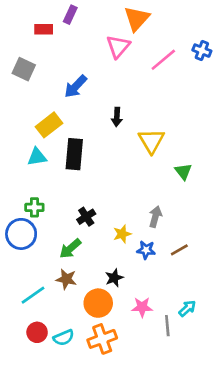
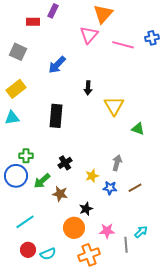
blue cross: (202, 51) -> (152, 38), turned -32
pink line: (163, 60) -> (123, 45), turned 55
yellow rectangle: (49, 125) -> (16, 89), moved
cyan triangle: (37, 157) -> (12, 118), moved
green triangle: (183, 171) -> (138, 129), turned -32
green arrow: (70, 249) -> (42, 181), moved
brown star: (66, 279) -> (60, 194), moved
orange cross: (102, 339) -> (89, 255), moved

